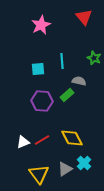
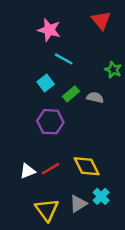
pink star: (41, 25) -> (49, 30), turned -30
cyan line: (62, 61) -> (64, 59), moved, turned -56
cyan square: (38, 69) -> (46, 83), turned -32
green rectangle: (67, 95) -> (71, 94), moved

